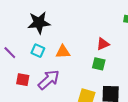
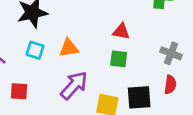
red triangle: (103, 44) -> (121, 32), turned 40
purple arrow: (49, 80) -> (74, 85), moved

